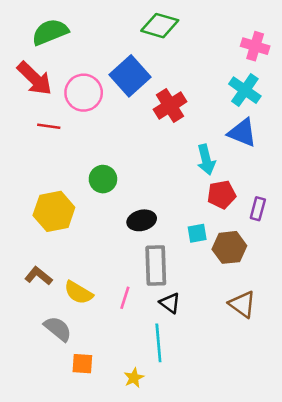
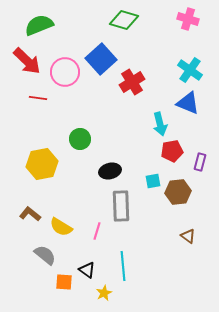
pink cross: (255, 46) -> (188, 19), moved
black triangle: (170, 303) -> (87, 270), moved
brown triangle: (242, 304) -> (188, 236), size x0.7

